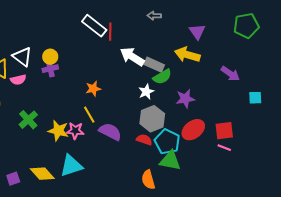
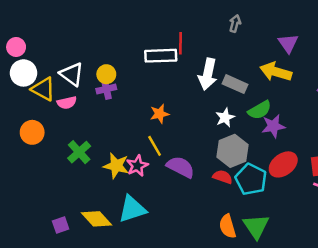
gray arrow: (154, 16) -> (235, 24), turned 104
white rectangle: (94, 26) -> (161, 56), moved, turned -40
white arrow: (132, 57) -> (208, 74), turned -110
green semicircle: (162, 77) -> (260, 110), moved
pink star: (75, 131) -> (137, 166), turned -30
green triangle: (170, 161) -> (256, 226), moved, turned 45

